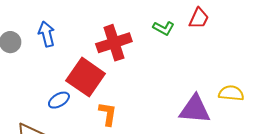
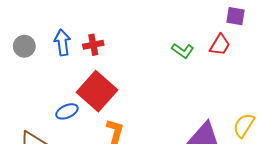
red cross: (114, 43) -> (93, 45), moved, size x0.6
yellow semicircle: (231, 93) -> (244, 125), turned -70

